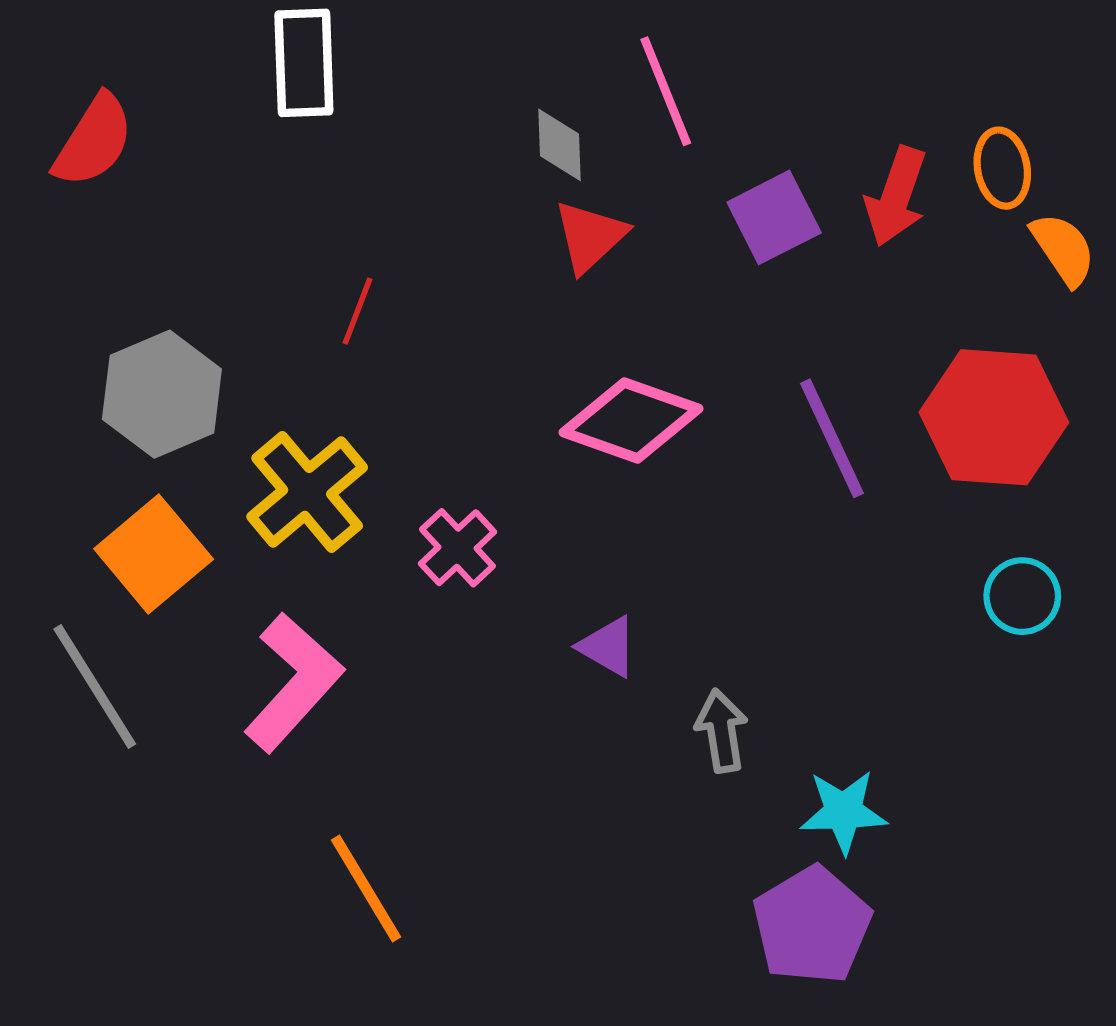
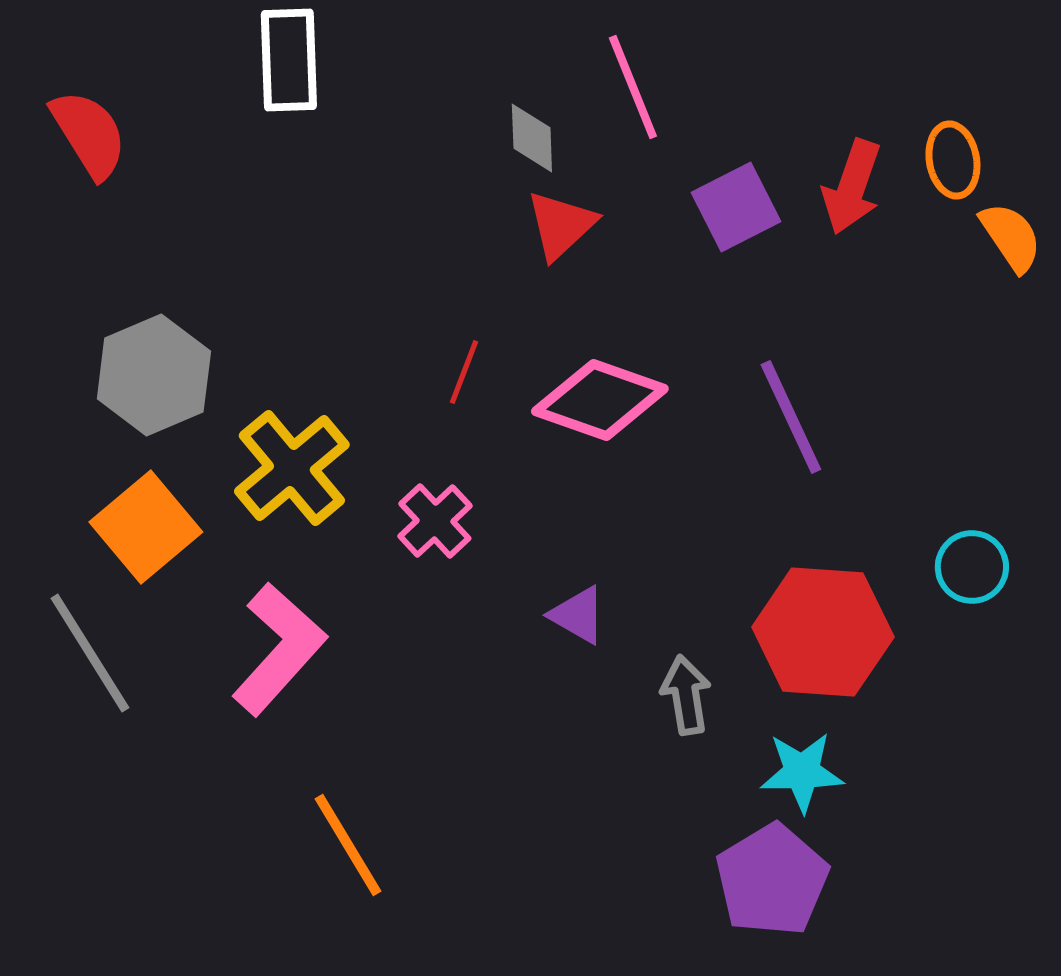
red semicircle: (94, 141) -> (89, 134), turned -64
red line: (358, 311) -> (464, 372), moved
red hexagon: (994, 417) -> (823, 632), moved

